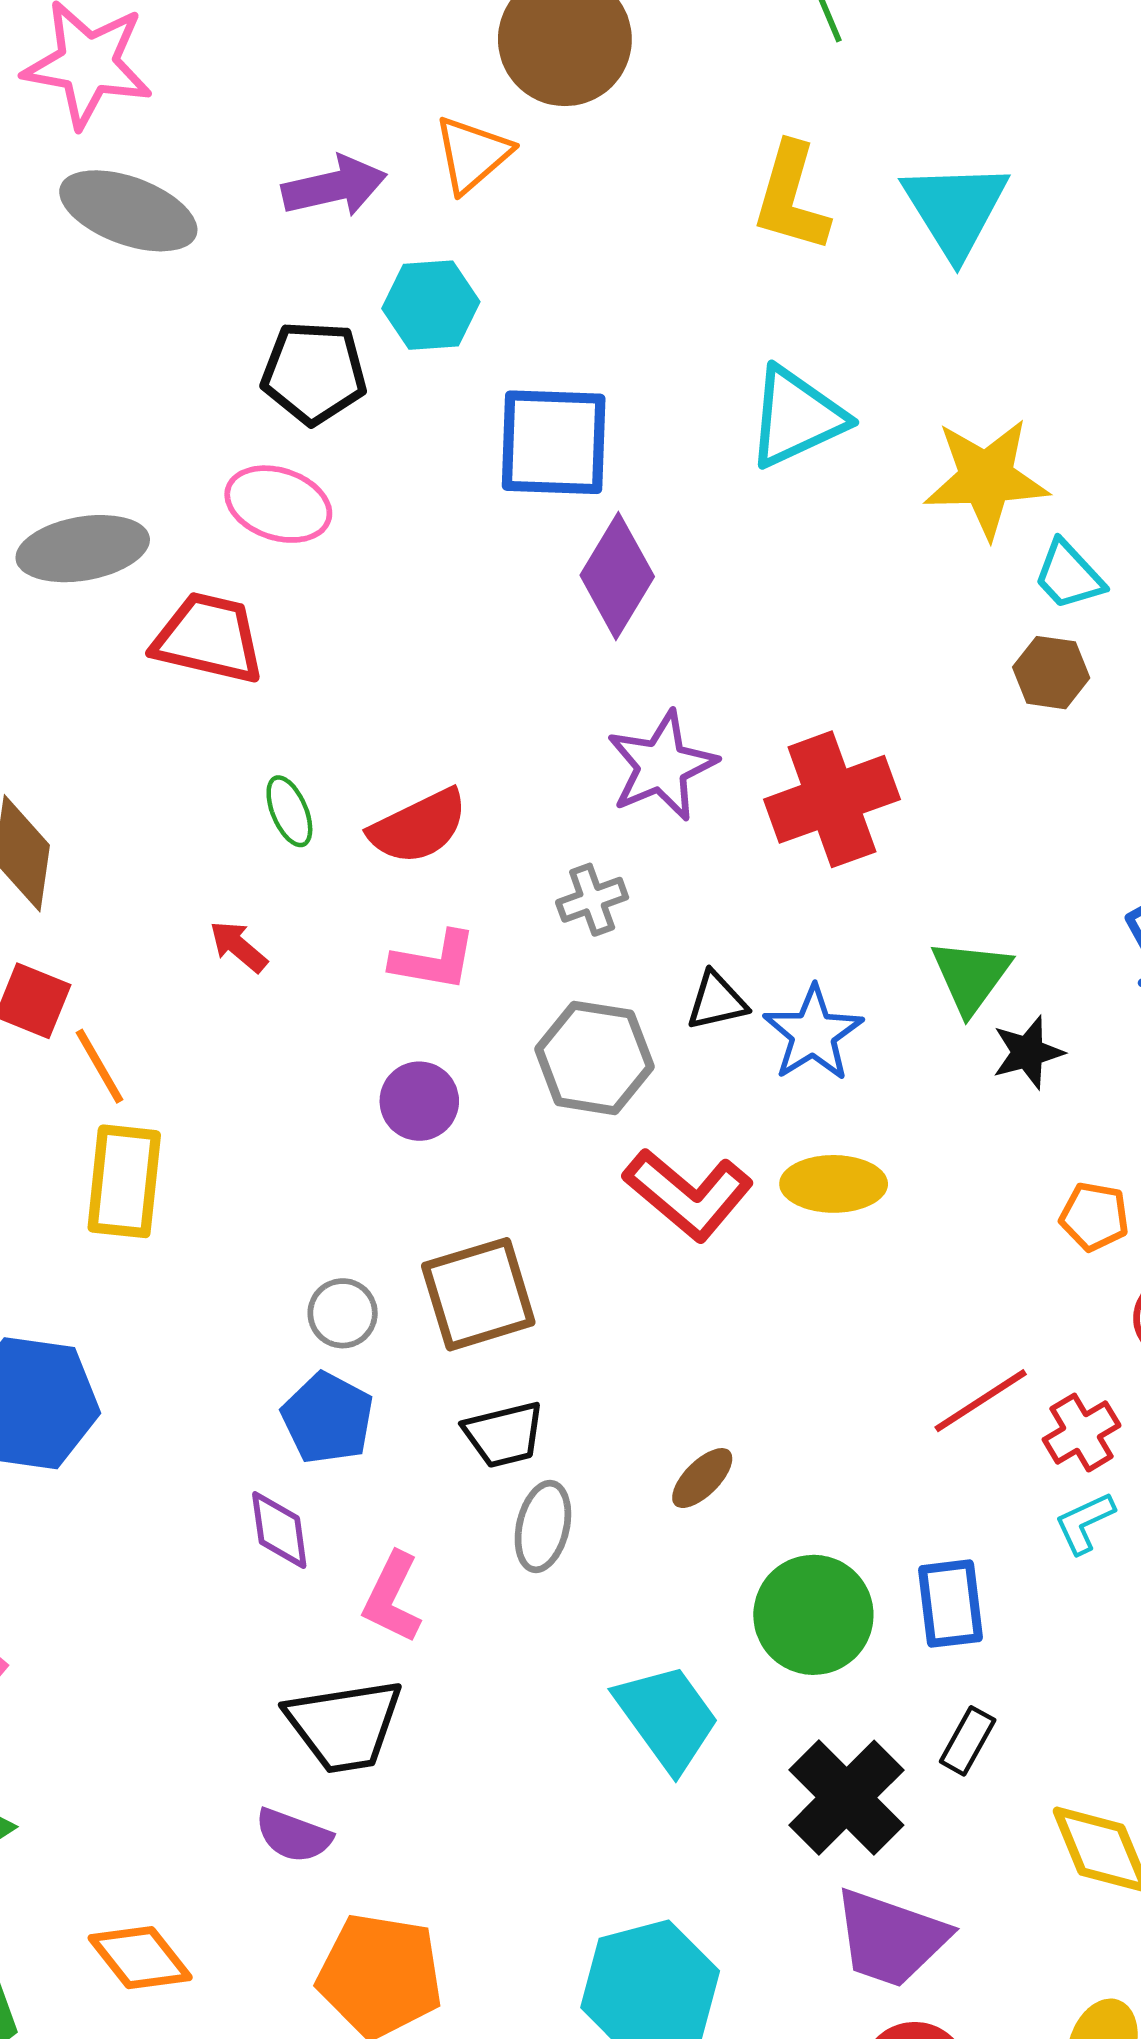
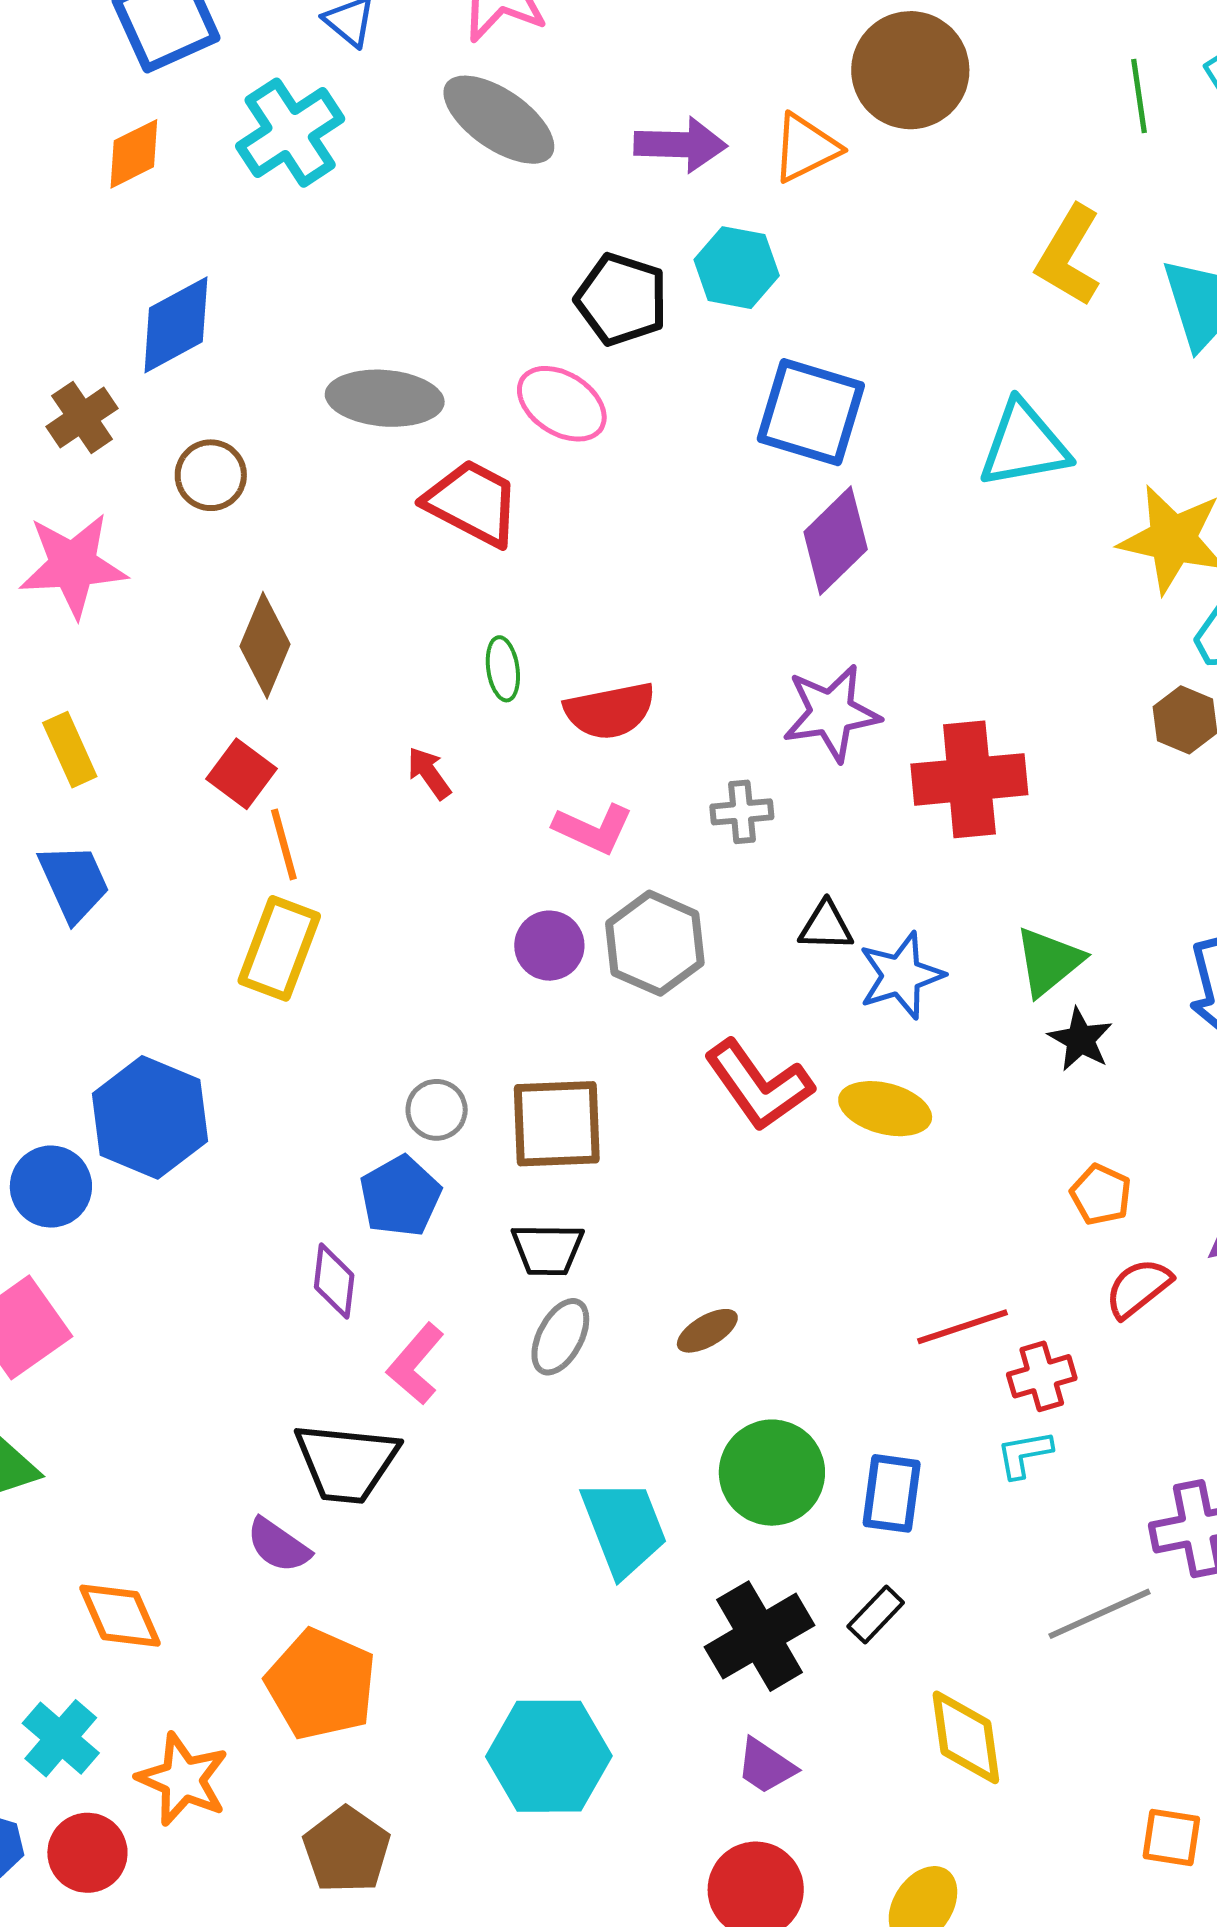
black star: (1028, 1052) -> (1080, 1039), turned 30
gray hexagon: (594, 1058) -> (655, 943), moved
purple trapezoid: (891, 1938) -> (766, 1766), size x0.6

